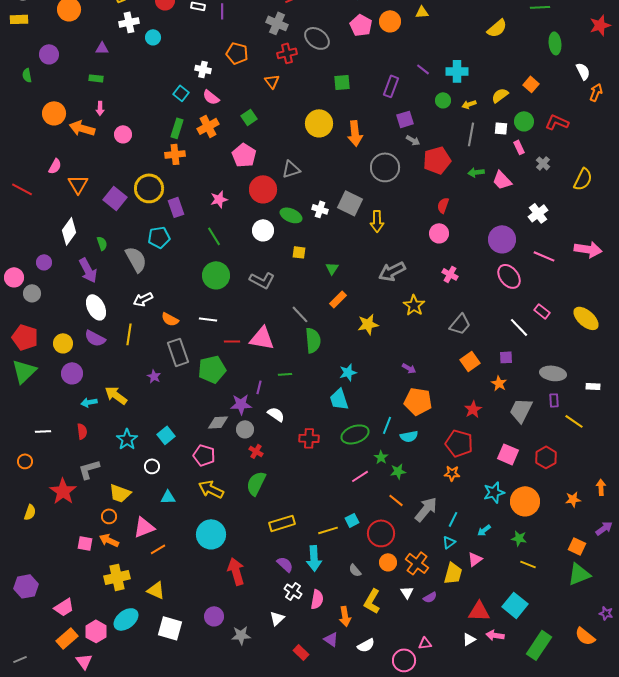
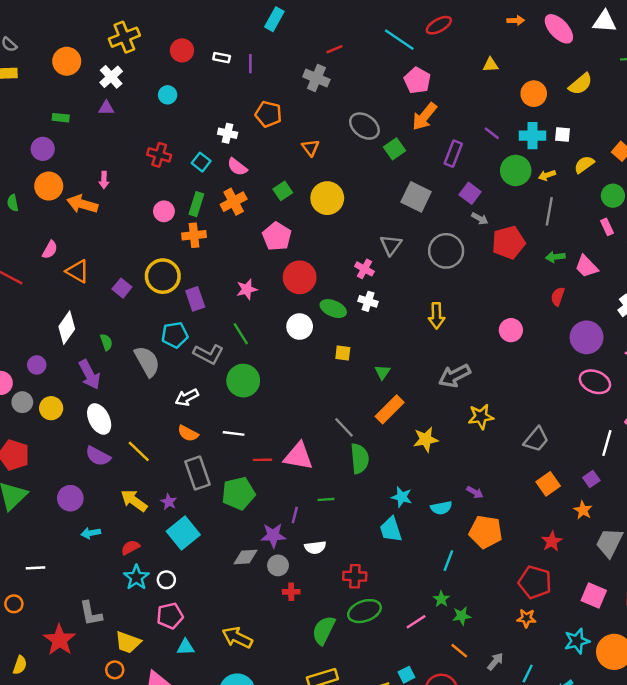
orange circle: (390, 21) -> (534, 94), moved
white cross: (129, 22) -> (111, 77), moved, turned -30
gray ellipse: (317, 38) -> (364, 126), moved
red cross: (287, 53) -> (159, 155), moved, turned 30
purple circle: (49, 54) -> (43, 149), moved
green semicircle: (27, 75) -> (13, 203), moved
green rectangle: (96, 78) -> (61, 118), moved
green square: (342, 82) -> (394, 149), turned -30
green circle: (443, 100) -> (516, 170), size x1.6
purple square: (405, 119) -> (470, 193), turned -36
yellow circle: (319, 123) -> (327, 198), moved
white square: (501, 128) -> (563, 134), moved
orange arrow: (355, 133) -> (424, 116), moved, turned 45
pink circle: (123, 134) -> (164, 211), moved
gray triangle: (291, 169) -> (391, 245), moved, turned -36
orange triangle: (78, 184) -> (78, 271), turned -30
purple square: (115, 198) -> (122, 288), size x0.7
gray square: (350, 203) -> (416, 197), moved
red semicircle: (443, 205) -> (558, 297), moved
pink cross: (450, 274) -> (364, 269), moved
pink ellipse: (509, 276) -> (595, 382), turned -30
gray L-shape: (262, 280) -> (208, 354), moved
white arrow: (143, 299) -> (187, 397), moved
orange rectangle: (338, 299) -> (390, 409), size x1.4
yellow star: (414, 305) -> (481, 417), turned 30
white line: (519, 327) -> (607, 443), turned 60
yellow line: (129, 334) -> (139, 451), turned -55
yellow circle: (63, 343) -> (51, 408), moved
purple square: (506, 357) -> (591, 479), turned -32
cyan star: (348, 372) -> (402, 497), turned 30
yellow arrow: (116, 395) -> (134, 501), moved
white semicircle: (276, 414) -> (315, 547), turned 138
red semicircle: (82, 431) -> (130, 547), moved, turned -112
green ellipse: (355, 434) -> (364, 611), moved
cyan square: (166, 435) -> (183, 533), moved, size x1.5
cyan semicircle: (409, 436) -> (441, 508), moved
red cross: (256, 451) -> (291, 592), turned -32
pink pentagon: (204, 455) -> (170, 616), moved, turned -30
white circle: (152, 466) -> (166, 580), moved
gray L-shape: (89, 469) -> (91, 613), turned -85
green semicircle: (256, 483) -> (324, 630), moved
gray arrow: (426, 509) -> (495, 661), size x0.6

